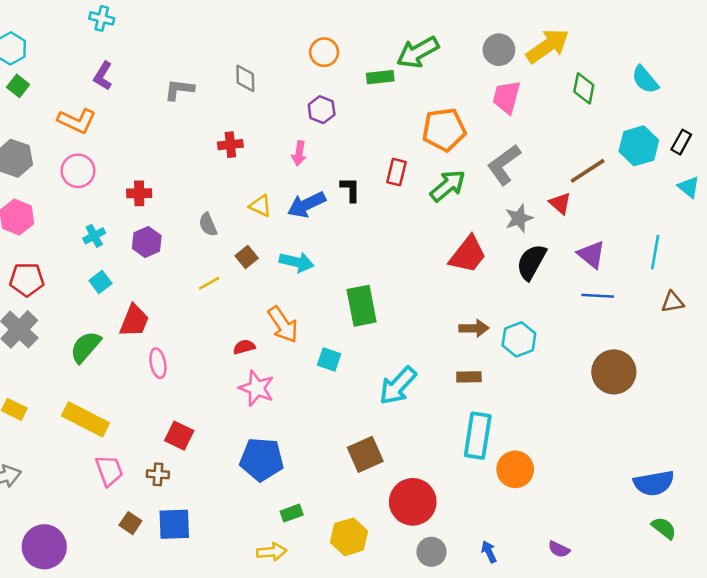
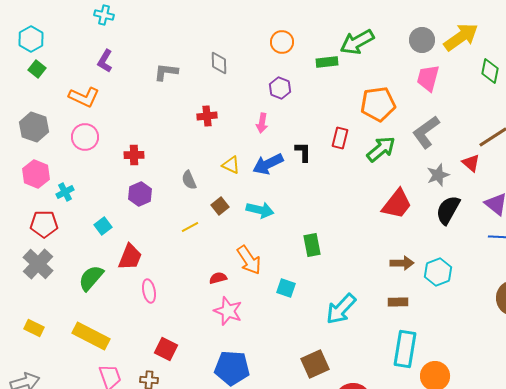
cyan cross: (94, 236) -> (65, 192), moved
green rectangle: (362, 306) -> (312, 245), size x0.7

